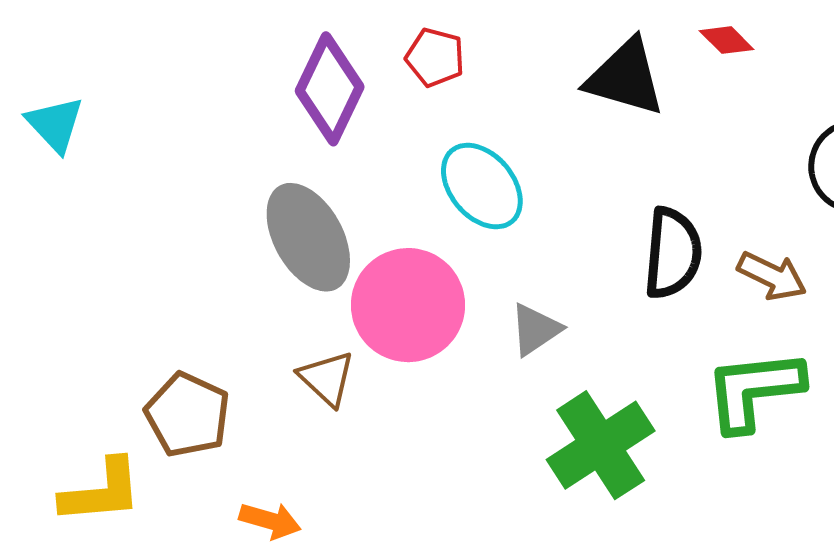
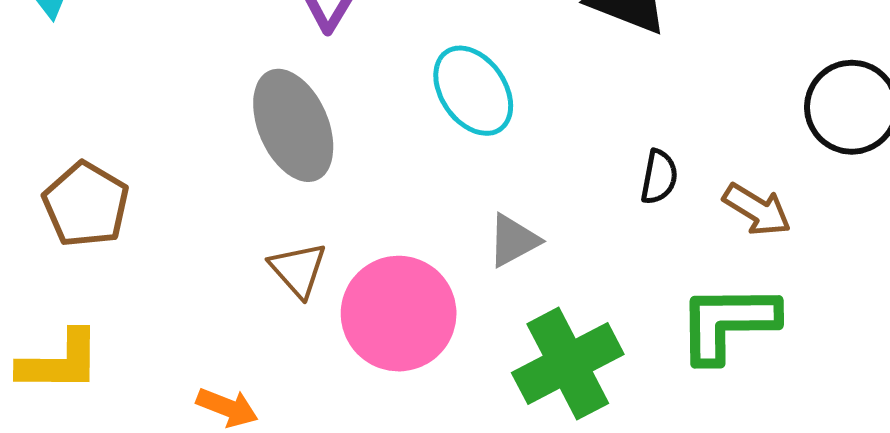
black semicircle: (673, 253) -> (659, 177), size x0.6
pink circle: (408, 305) -> (399, 314), moved
brown pentagon: (187, 415) -> (86, 205), moved

